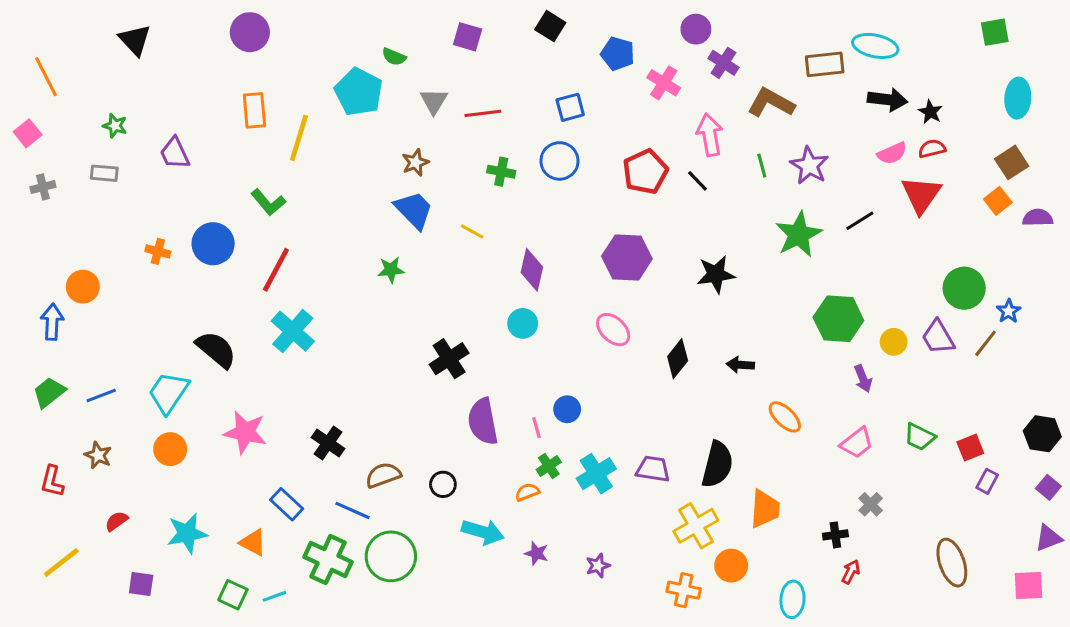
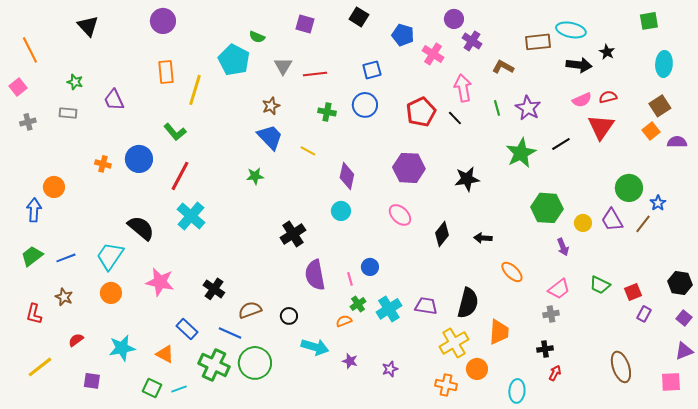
brown L-shape: (771, 103) -> (503, 67), size x0.7
black star: (930, 112) -> (607, 52), moved
gray cross: (871, 504) -> (551, 314), moved, turned 35

